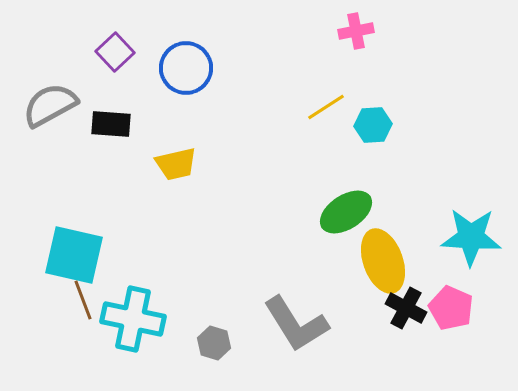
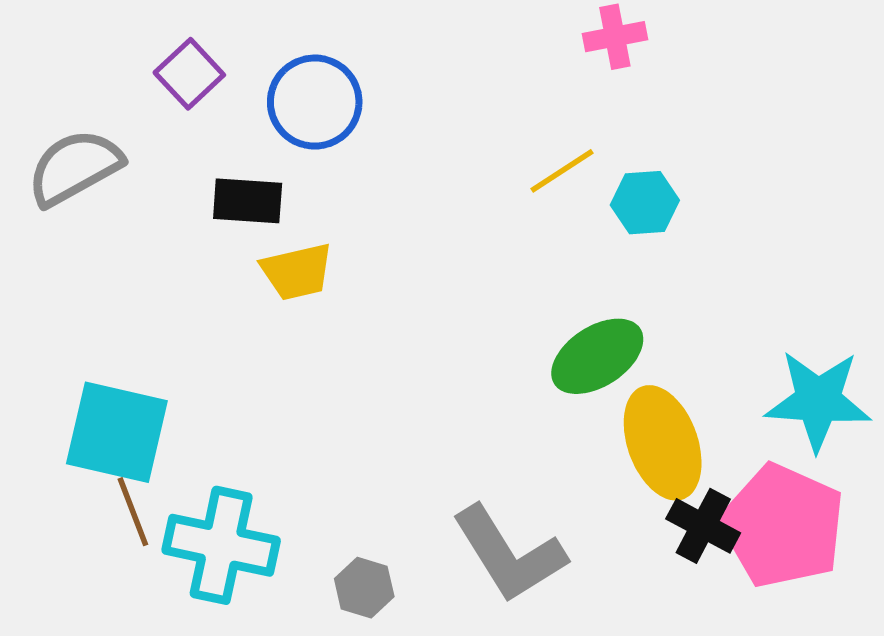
black rectangle: (111, 124) -> (248, 201), moved
pink pentagon: (451, 308) -> (783, 526), size x1.6

